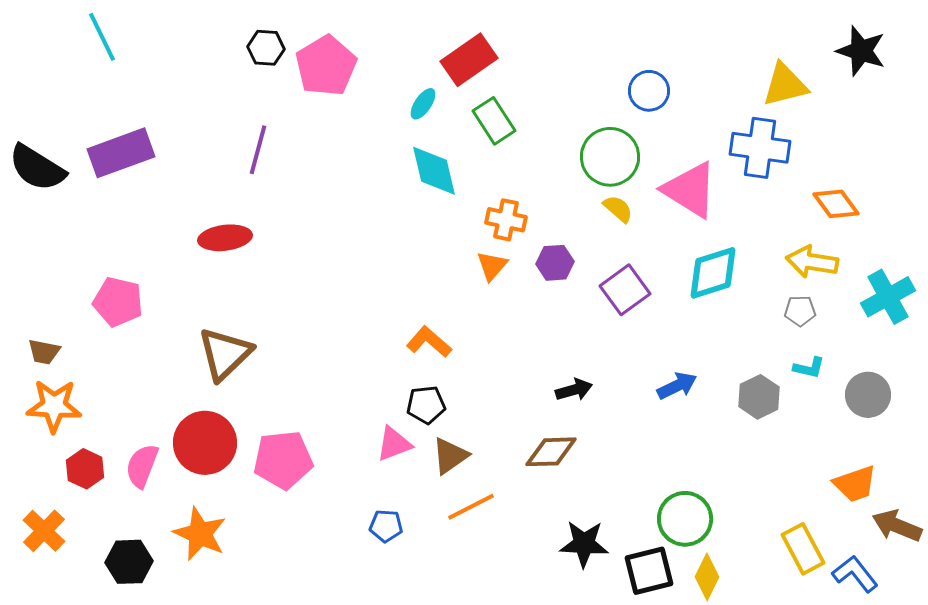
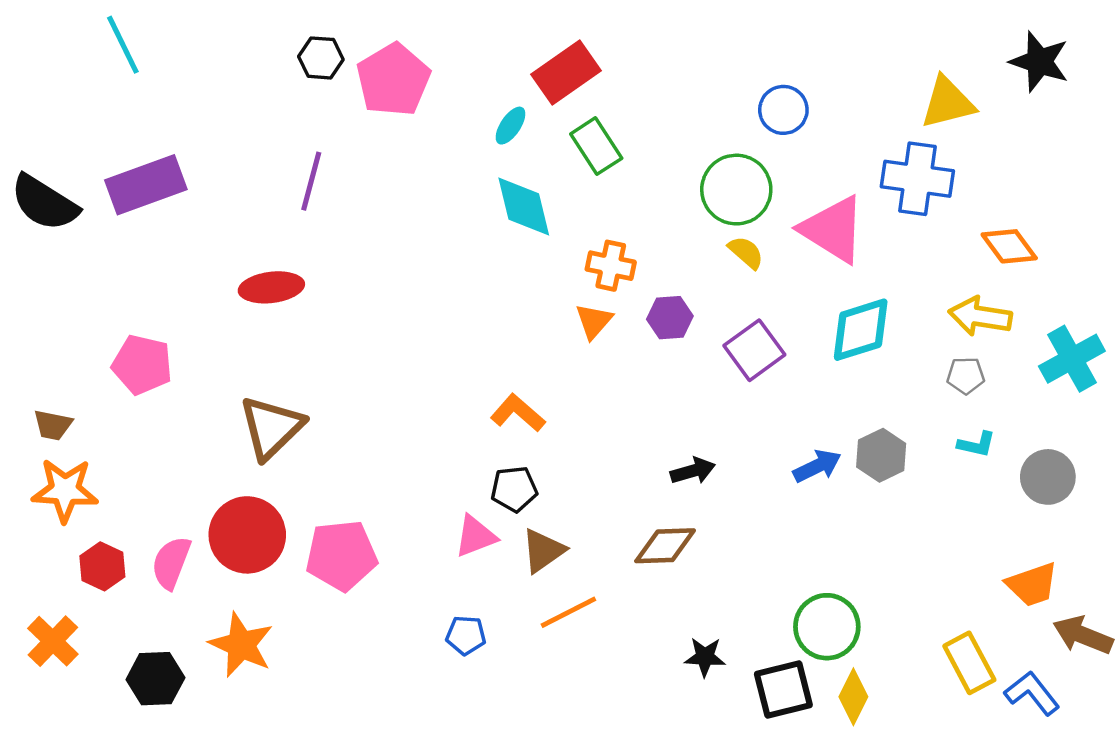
gray hexagon: (759, 397) -> (881, 455), moved
black star: (584, 544) -> (705, 657), size x0.7

